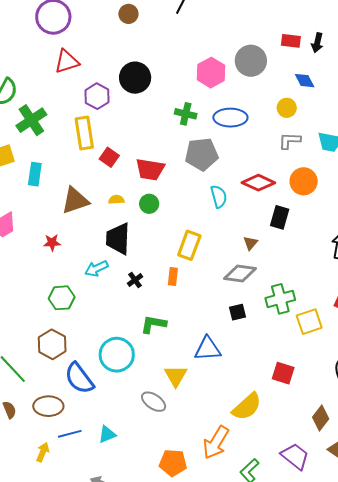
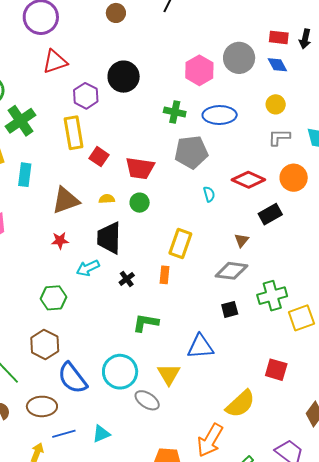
blue diamond: (305, 81) -> (277, 65), moved
cyan semicircle: (219, 196) -> (209, 194), size x0.7
black rectangle: (280, 217) -> (270, 214), turned 45
red star: (52, 243) -> (60, 241), moved
cyan circle: (117, 355) -> (120, 372), moved

